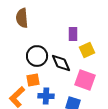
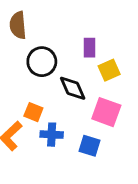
black circle: (37, 56) -> (42, 62), moved
orange square: (33, 80) -> (33, 112), turned 32

